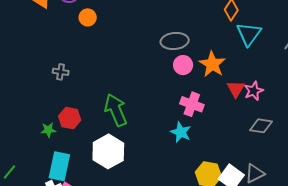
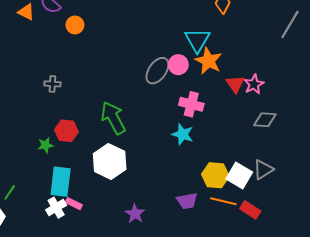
cyan triangle: (249, 34) -> (197, 40), moved
gray ellipse: (175, 41) -> (157, 71), moved, turned -44

